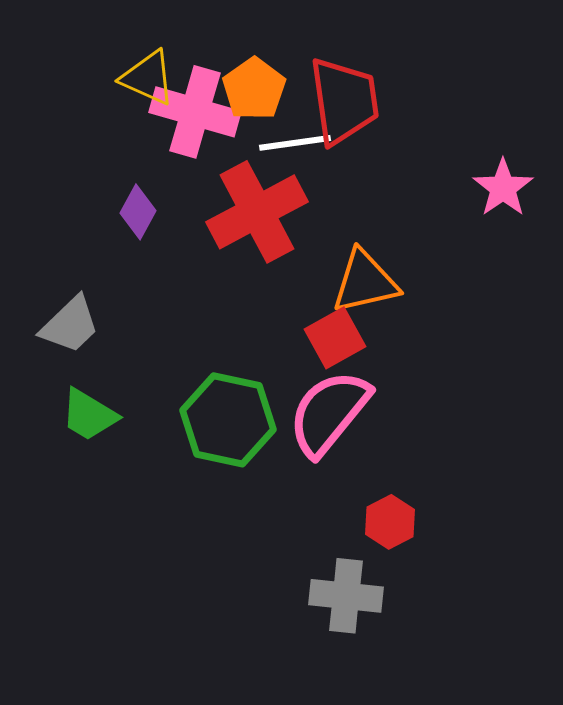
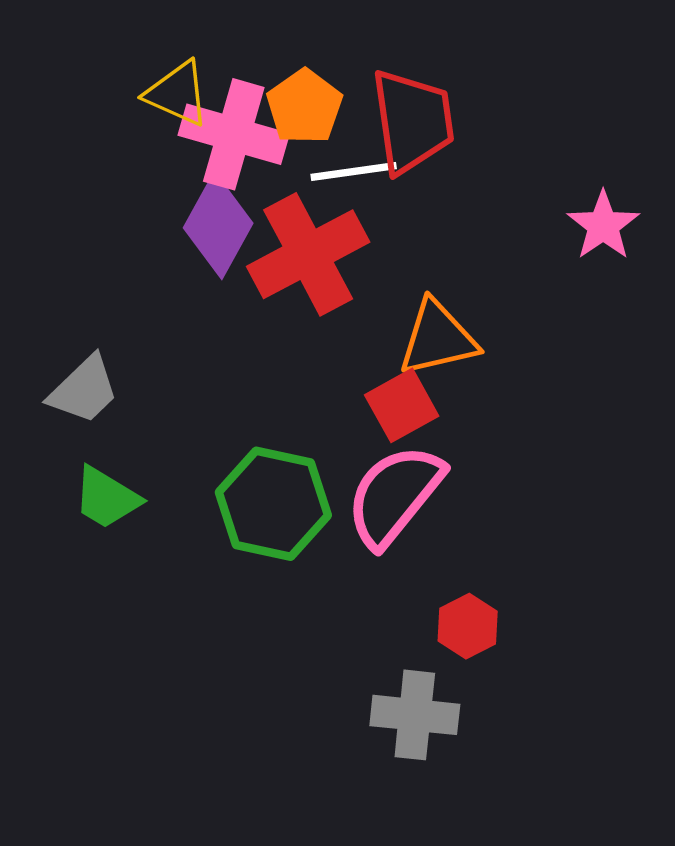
purple diamond: (138, 212) -> (218, 226), moved, size x1.6

